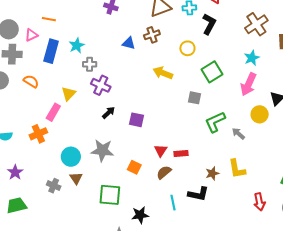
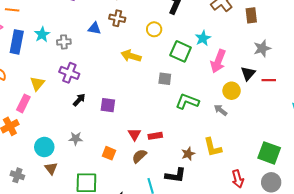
brown cross: (152, 35) -> (117, 18), turned 35
cyan star: (252, 58) -> (203, 38), moved
gray cross: (90, 64) -> (64, 42), moved
green square: (212, 72) -> (181, 51), turned -30
green L-shape: (215, 122) -> (187, 102), turned 50
gray arrow: (238, 134) -> (221, 110), moved
gray star: (102, 150) -> (76, 138), size x0.6
gray cross: (54, 186) -> (17, 175), moved

